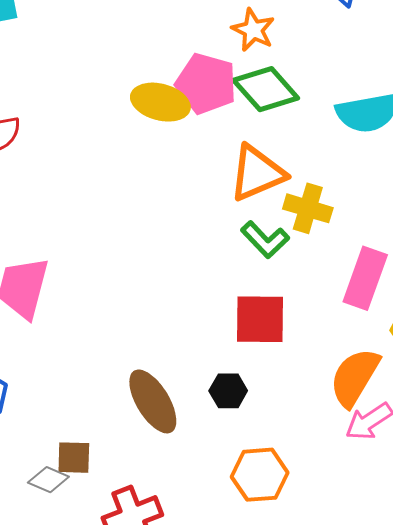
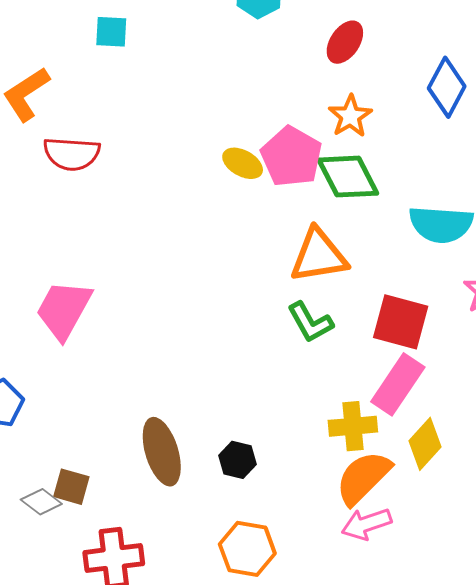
yellow ellipse: (160, 102) -> (243, 163), size x0.7
yellow cross: (308, 208) -> (353, 426), moved, turned -36
red square: (260, 319) -> (401, 322), moved

